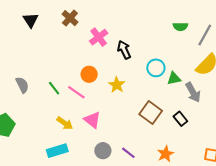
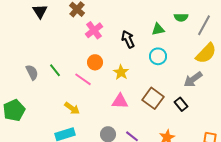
pink cross: (99, 37) -> (94, 30), moved
green triangle: (174, 79) -> (158, 29), moved
green line: (54, 88) -> (55, 70), moved
gray arrow: (193, 92) -> (193, 79), turned 84
pink triangle: (92, 120) -> (120, 101), moved, turned -36

